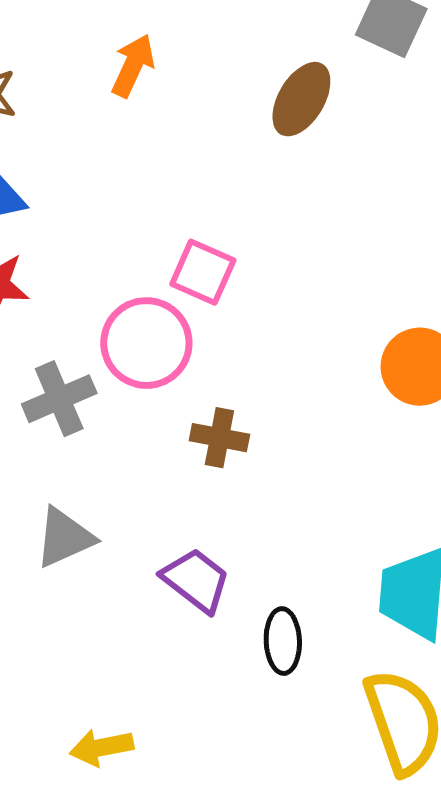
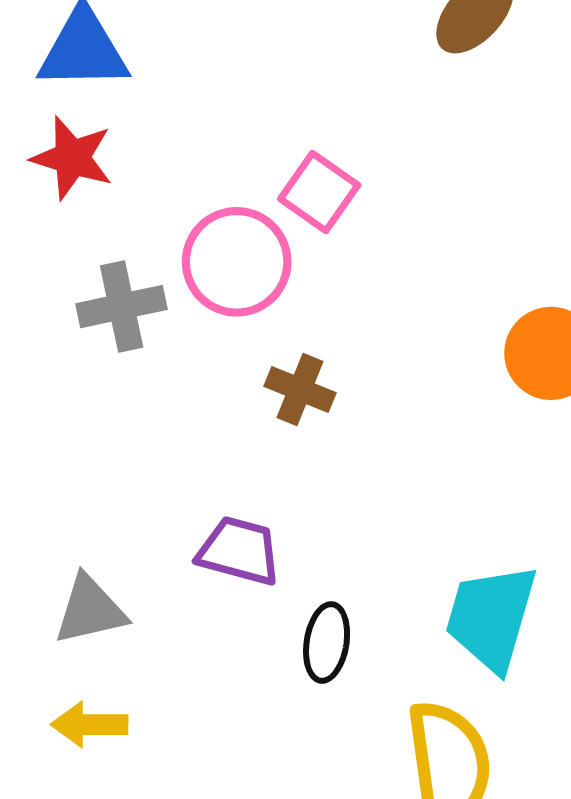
gray triangle: (64, 538) -> (90, 610), moved
purple trapezoid: (196, 580) -> (239, 551), turned -34

